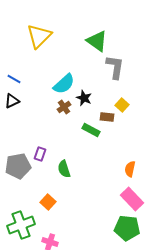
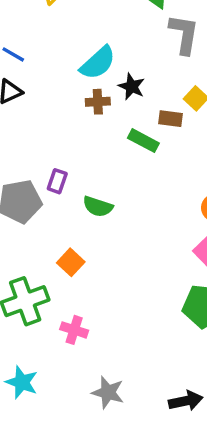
brown cross: (64, 107) -> (98, 102), turned 32
green semicircle: (64, 169) -> (98, 207), turned -54

